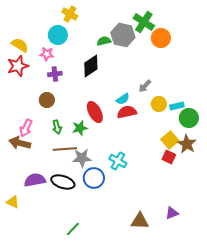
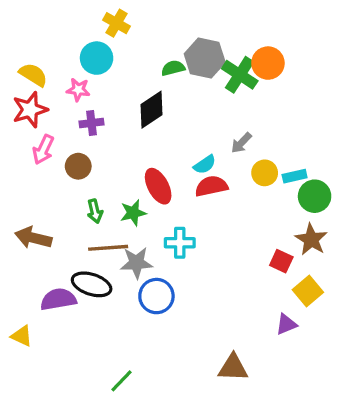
green cross: (144, 22) -> (240, 75), moved
pink arrow: (26, 128) -> (43, 150), moved
yellow square: (170, 140) -> (308, 291), moved
cyan cross: (118, 161) -> (180, 243), moved, turned -30
black ellipse: (63, 182) -> (92, 284), moved
purple triangle: (172, 213) -> (286, 324), moved

